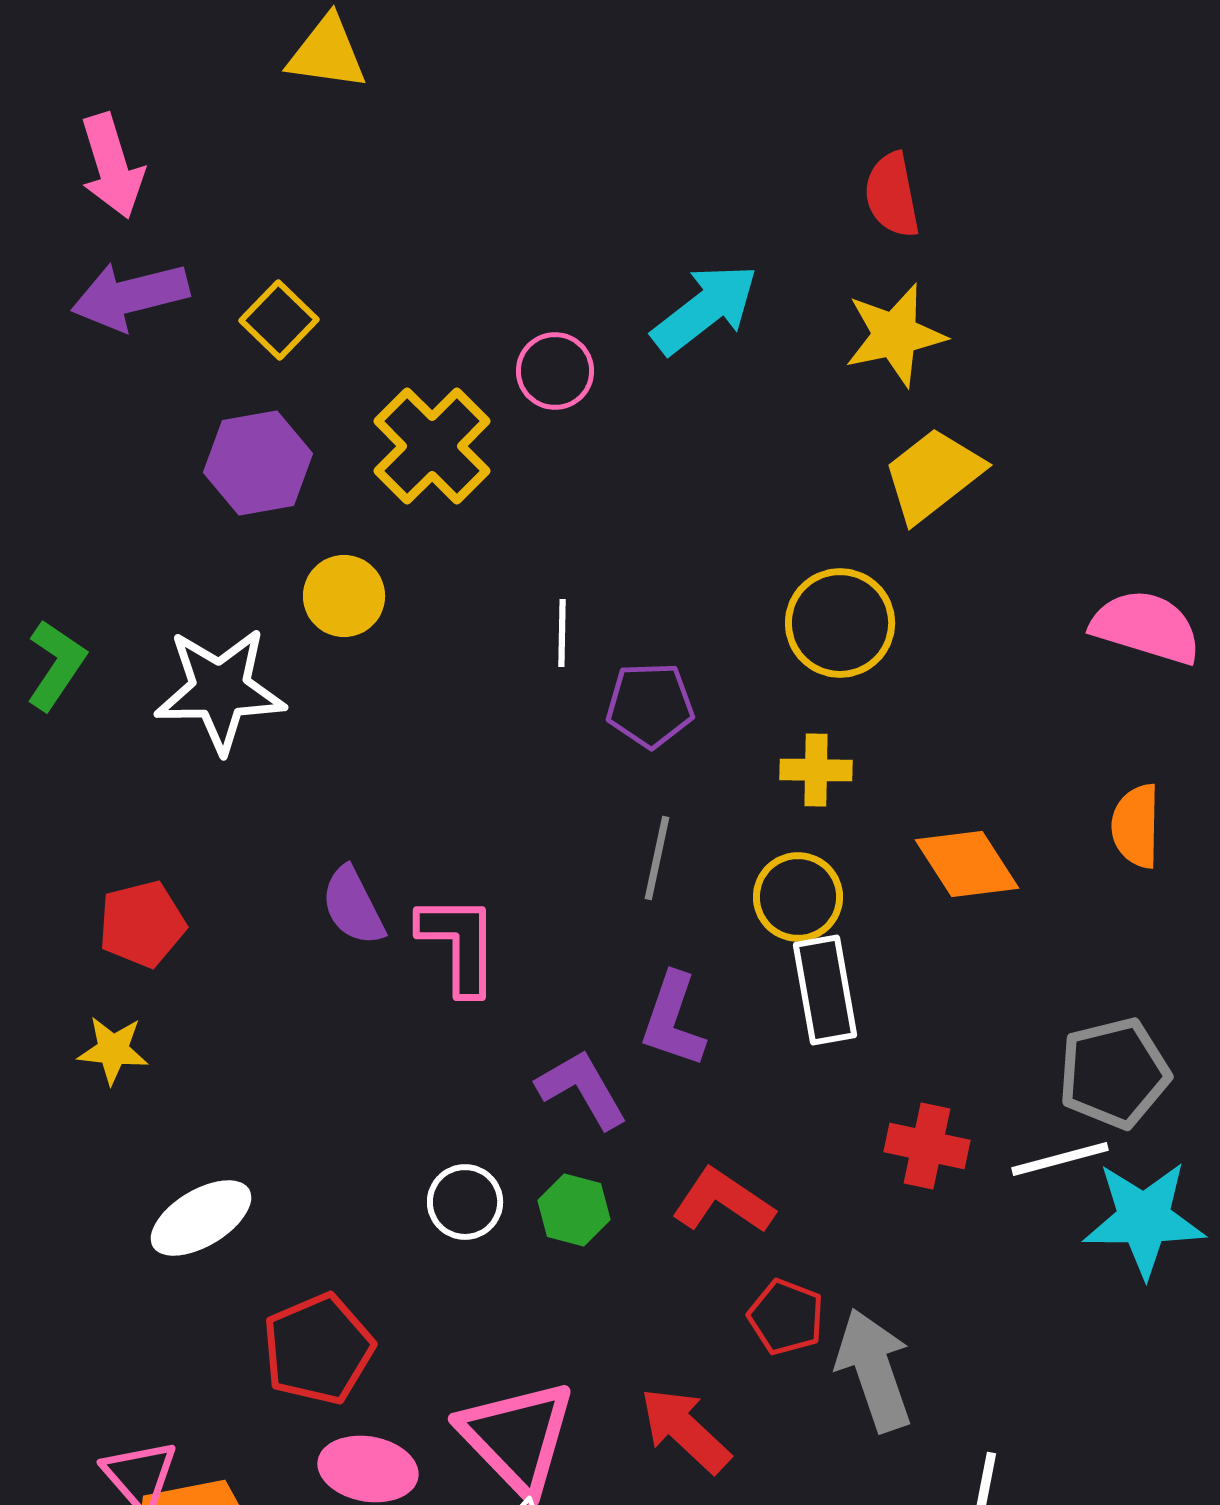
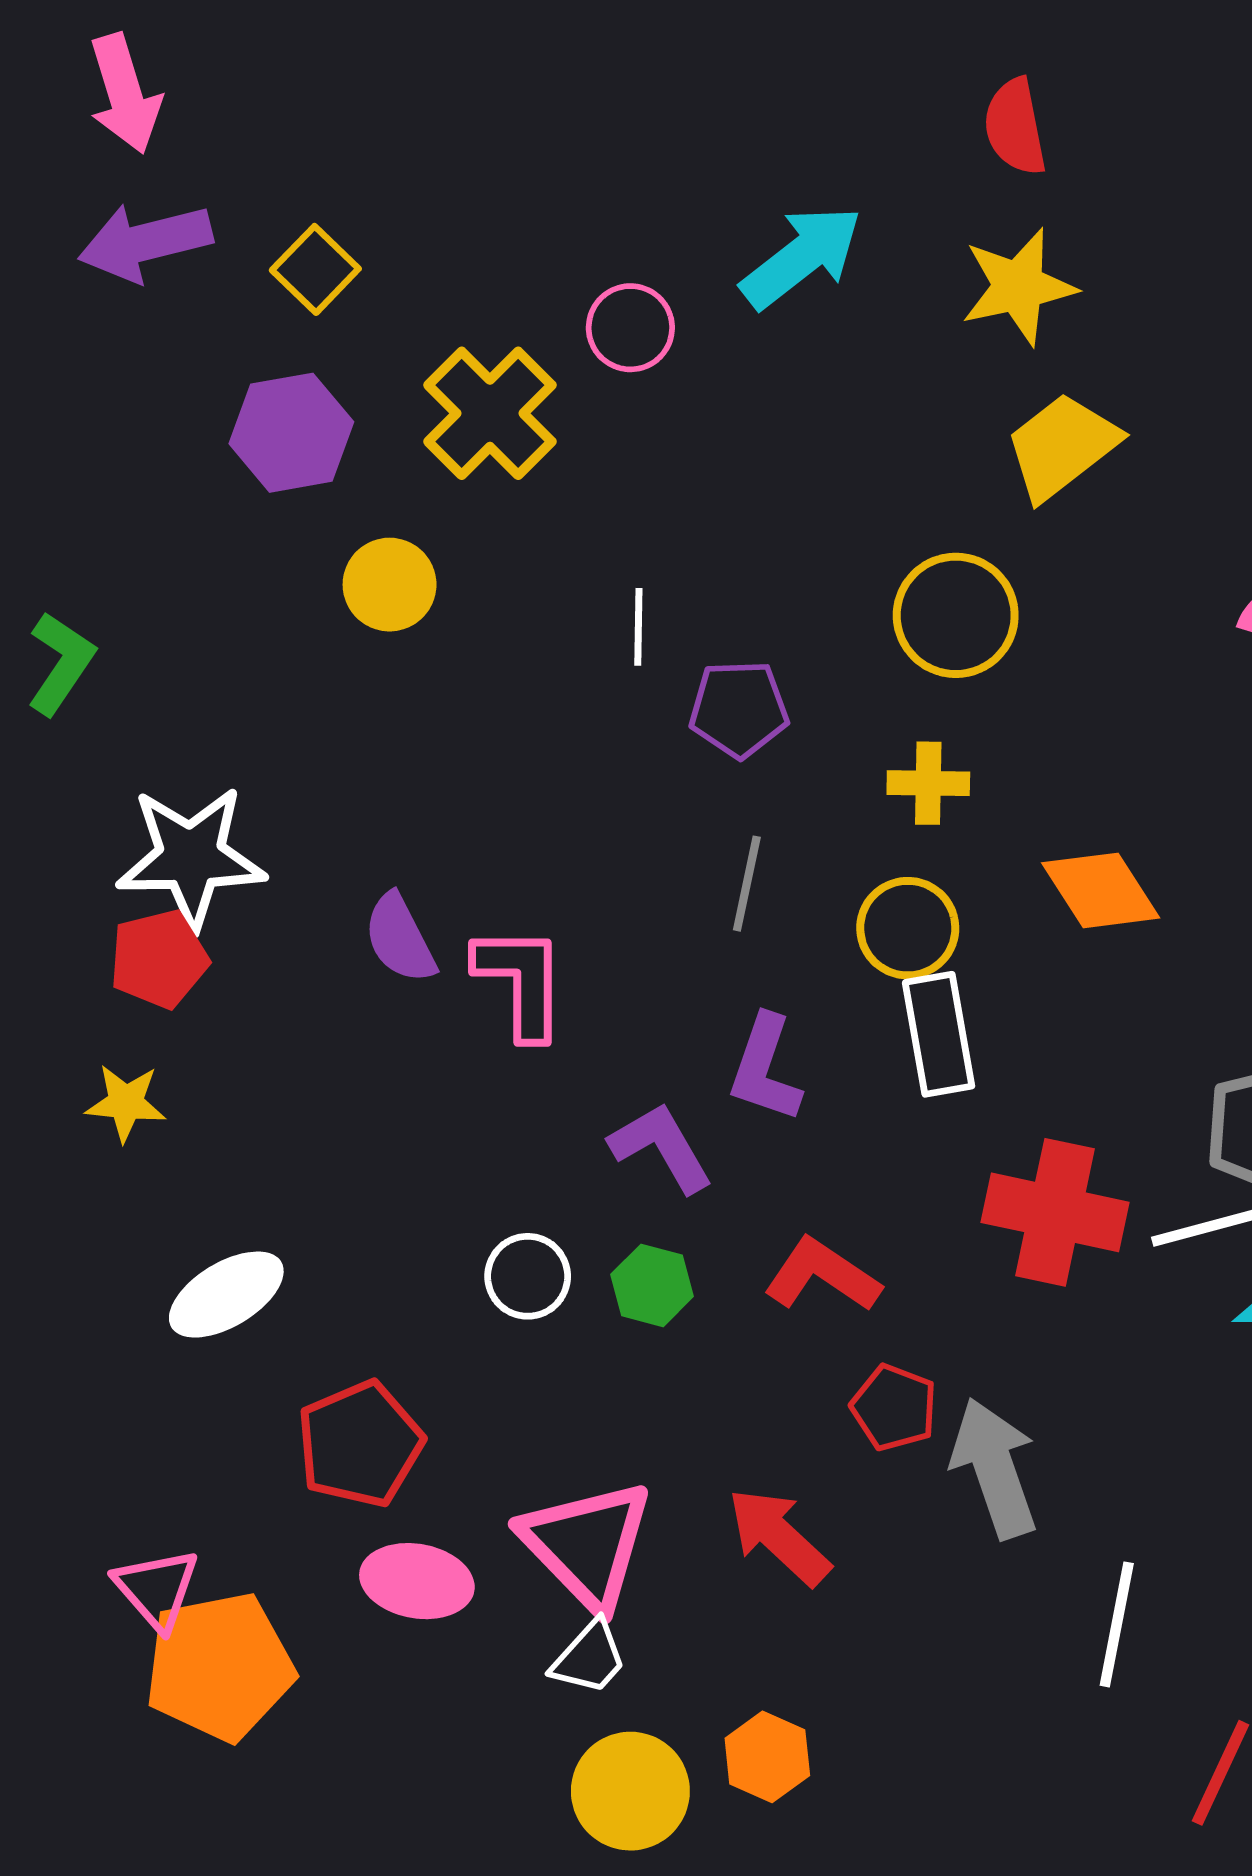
white star: (220, 690) -> (191, 857), moved
red cross: (927, 1146) -> (1055, 1212), size x1.5

